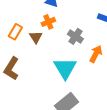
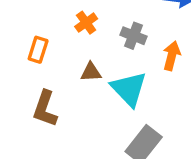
brown triangle: (36, 37) -> (91, 72), moved, turned -48

